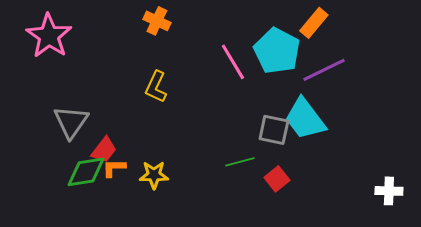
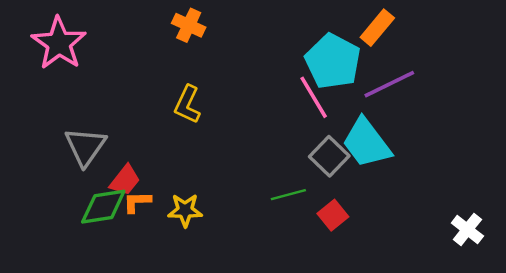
pink line: (233, 62) -> (314, 97), moved
gray square: (274, 130) -> (329, 156), turned 32
white cross: (389, 191) -> (467, 230), turned 36

